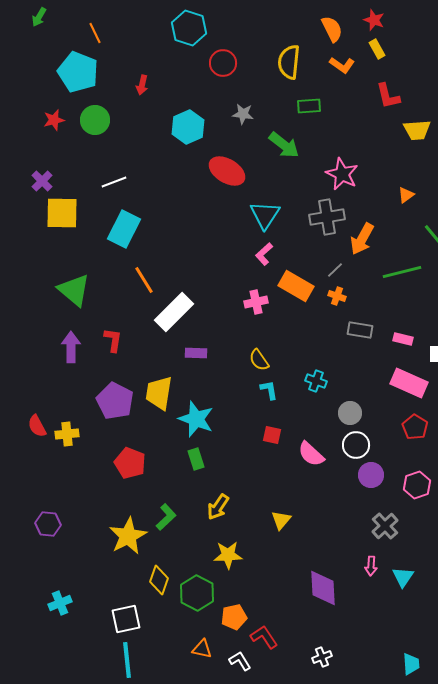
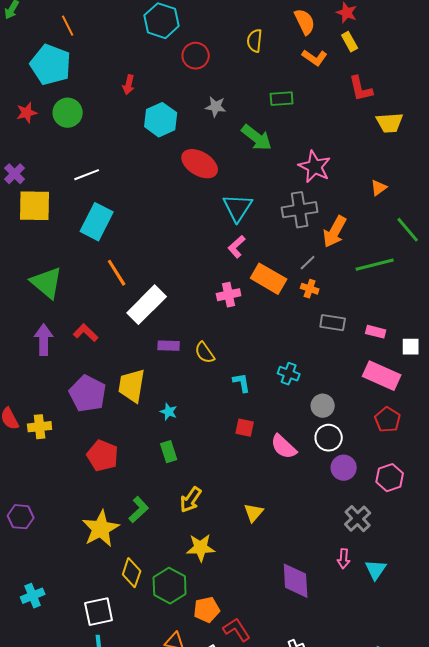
yellow semicircle: (289, 62) -> (255, 41), moved, size x0.7
red arrow: (142, 85) -> (129, 85), moved
red L-shape: (113, 340) -> (86, 333), turned -55
yellow semicircle: (259, 360) -> (205, 353), moved
cyan star: (196, 419) -> (169, 412), size x0.5

